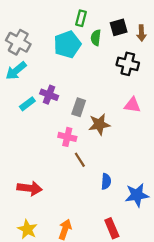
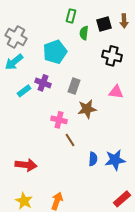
brown arrow: (141, 33) -> (124, 21), moved
cyan pentagon: (67, 44) -> (55, 52), moved
gray rectangle: (79, 107) -> (74, 86), moved
blue star: (137, 195) -> (115, 160), moved
red rectangle: (112, 228) -> (122, 199), moved, turned 72

